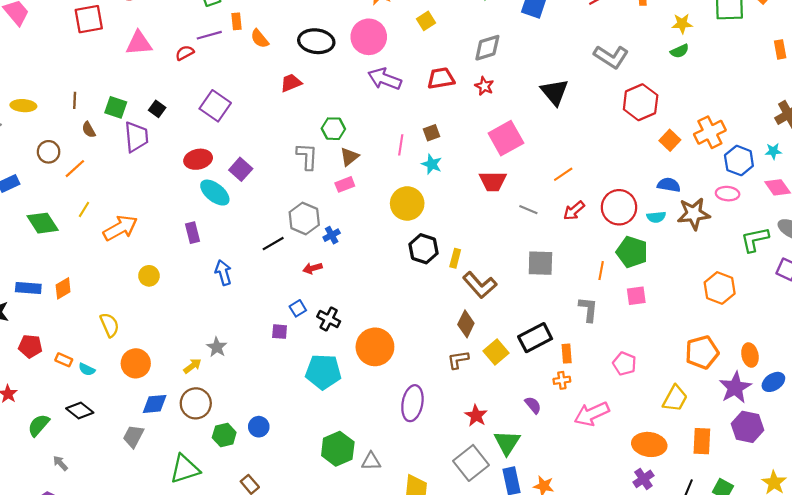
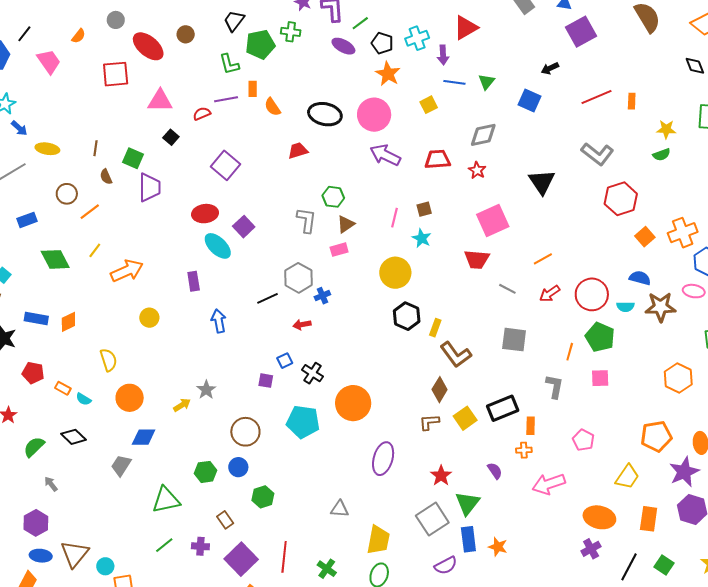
black square: (157, 109) -> (171, 137), moved
brown circle: (196, 403) -> (245, 432), moved
green hexagon: (338, 449) -> (263, 497), moved, size x0.7

